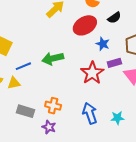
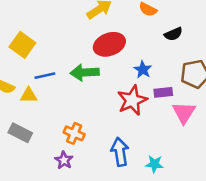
red ellipse: (85, 25) -> (109, 44), moved
blue star: (103, 44) -> (143, 70), moved
gray rectangle: (25, 111) -> (20, 133), moved

